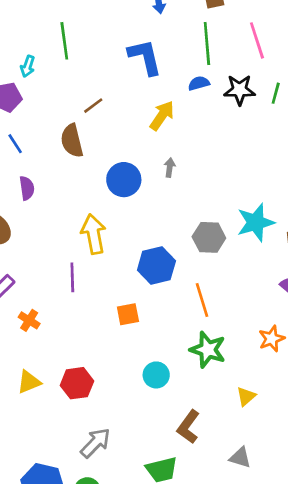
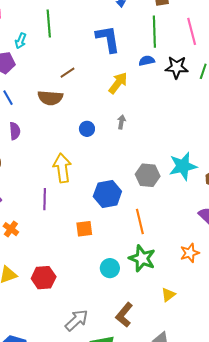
brown semicircle: (72, 141) -> (50, 98), turned -75
blue circle: (124, 180) -> (87, 129), size x0.6
cyan circle: (156, 375) -> (110, 268), moved
gray arrow: (95, 443) -> (77, 320), moved

